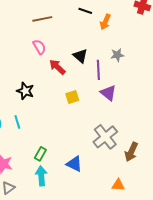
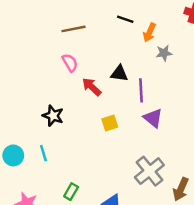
gray star: (117, 55) -> (164, 53), moved
black triangle: (80, 56) -> (119, 74), turned -35

